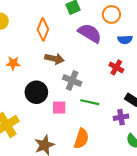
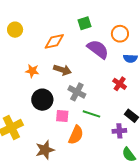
orange diamond: (43, 29) -> (54, 41), turned 50
orange star: (13, 63) -> (32, 71), moved
orange semicircle: (81, 139) -> (76, 135), moved

